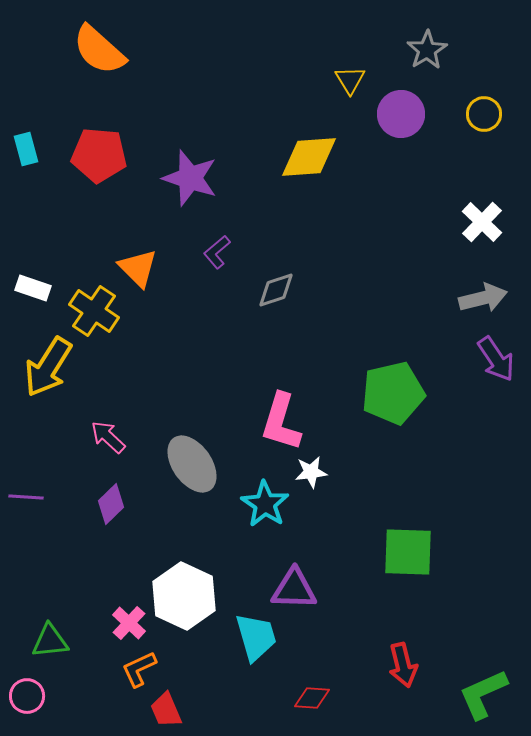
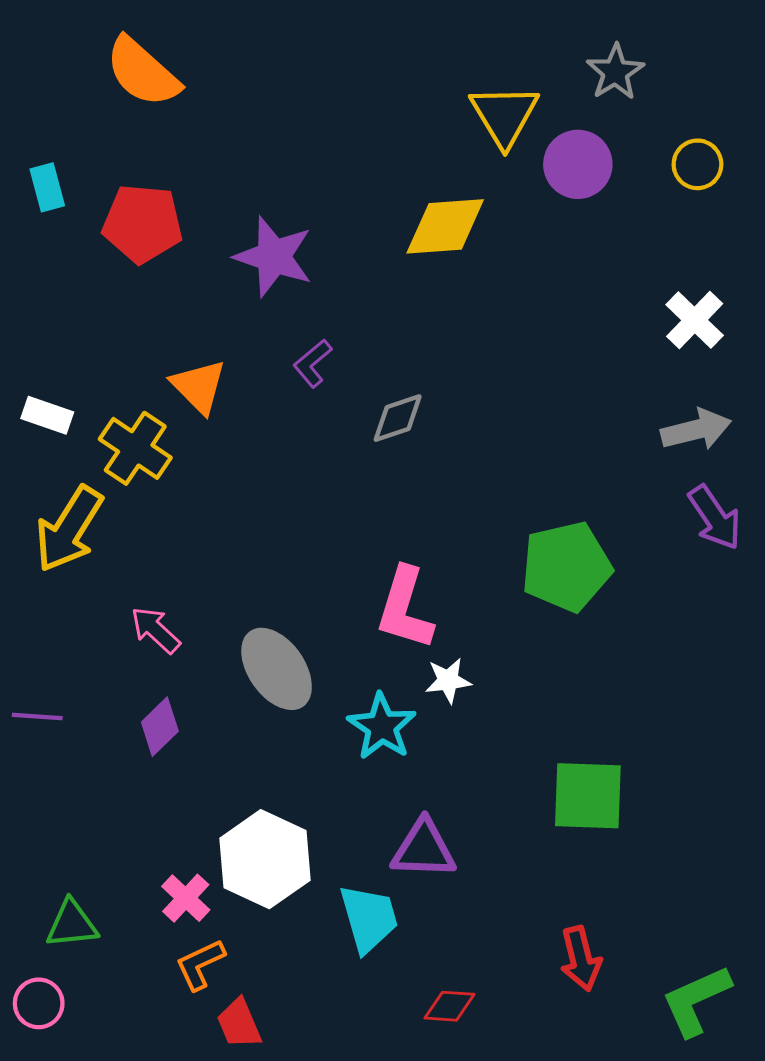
yellow triangle: (350, 80) -> (504, 115), size x1.6
cyan rectangle: (26, 149) -> (47, 187), moved

